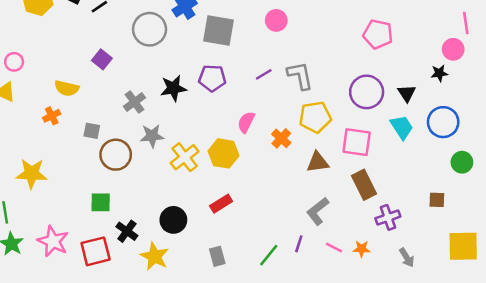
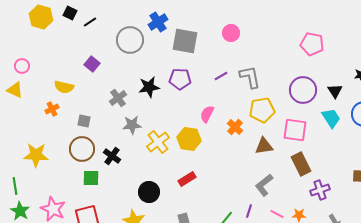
brown circle: (116, 155) -> (82, 149), moved
black cross: (127, 231) -> (112, 156), moved

